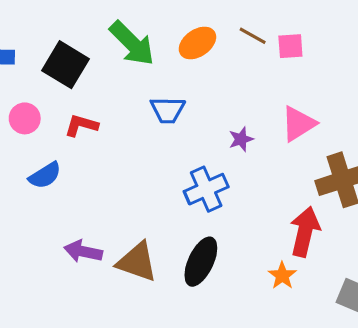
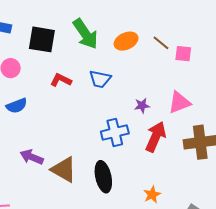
black square: (65, 65) -> (42, 39), turned -32
red L-shape: (81, 125) -> (61, 80), moved
red arrow: (305, 232) -> (156, 137), moved
black ellipse: (201, 262) -> (103, 177), turned -48

